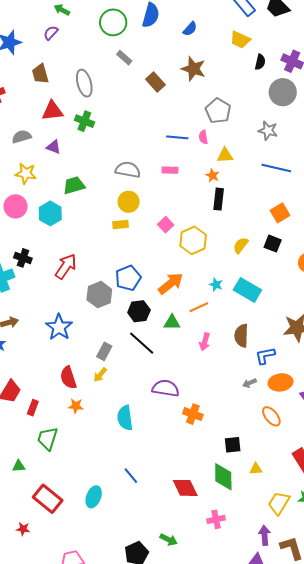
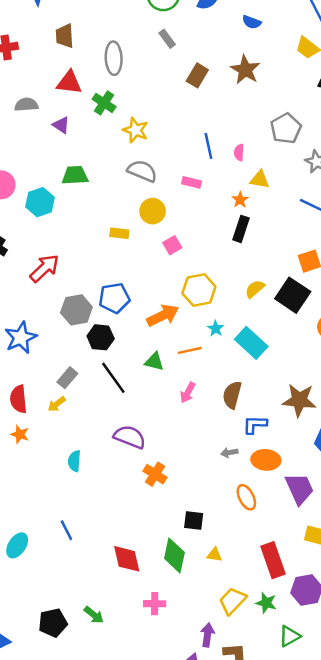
blue semicircle: (190, 29) -> (252, 22), turned 56
brown rectangle: (155, 82) -> (197, 75), turned 60
gray pentagon: (218, 111) -> (286, 128), moved
blue line: (177, 137) -> (208, 146), turned 60
yellow star: (26, 173) -> (136, 130), moved
yellow circle: (129, 202) -> (153, 211), moved
yellow hexagon: (193, 240) -> (199, 290), moved
black square: (273, 244) -> (293, 295), size x1.6
black hexagon: (139, 311) -> (101, 337), moved
cyan semicircle: (125, 418) -> (74, 461), size x0.7

